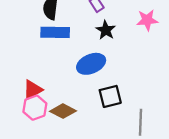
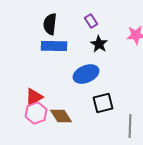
brown diamond: (63, 111) -> (61, 116), turned 30

